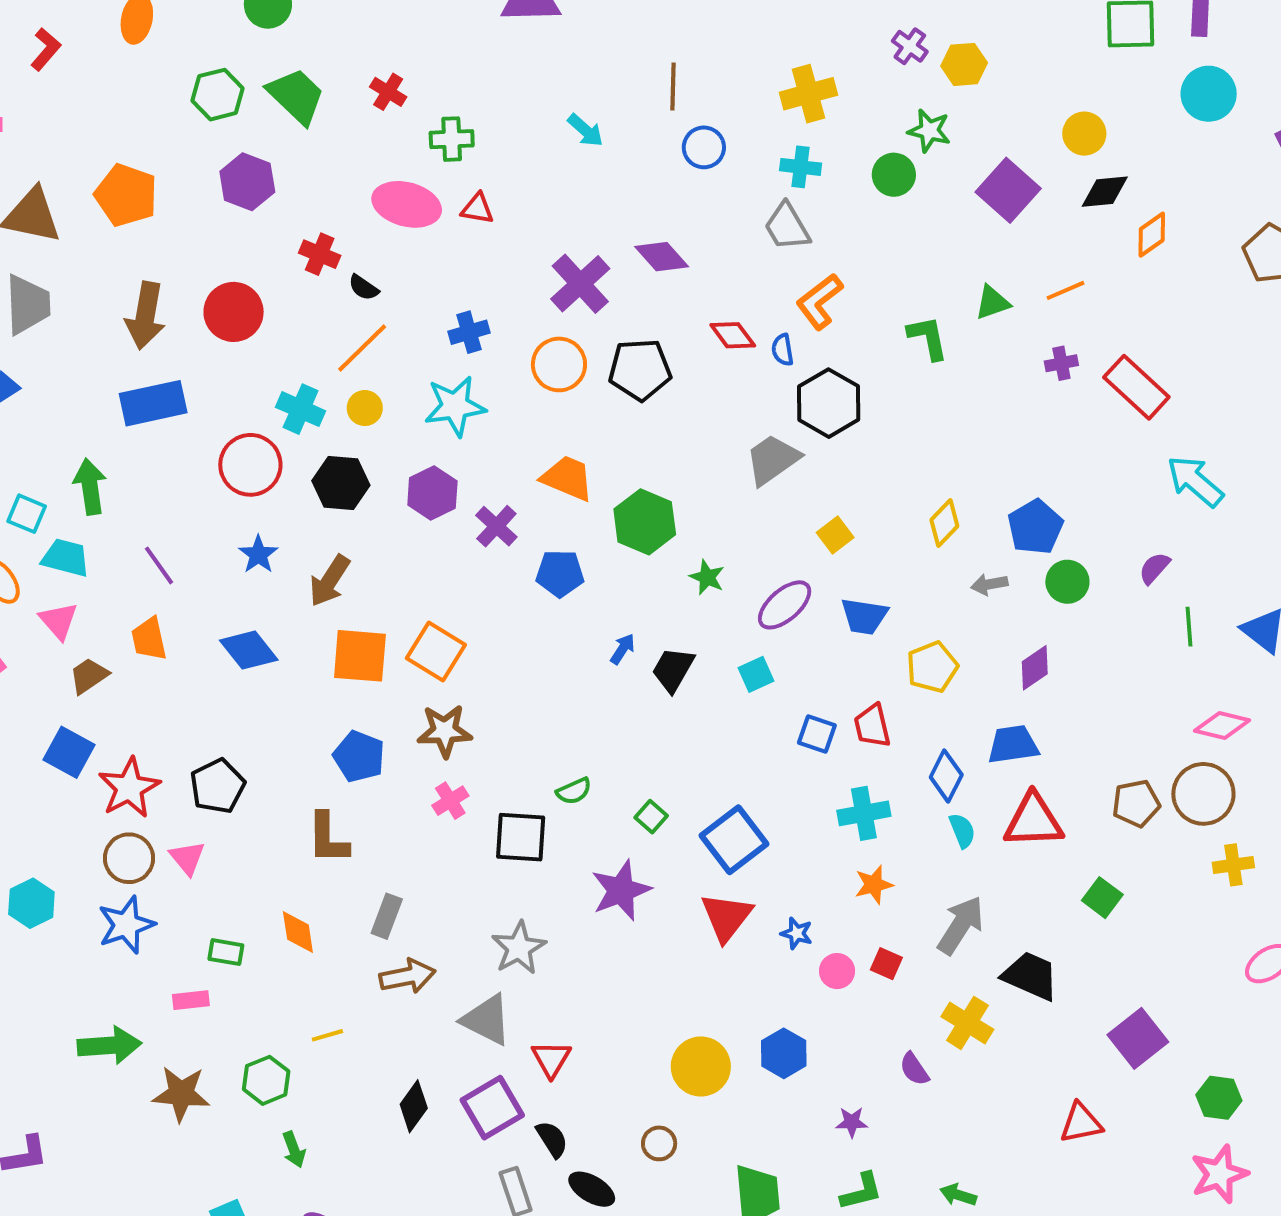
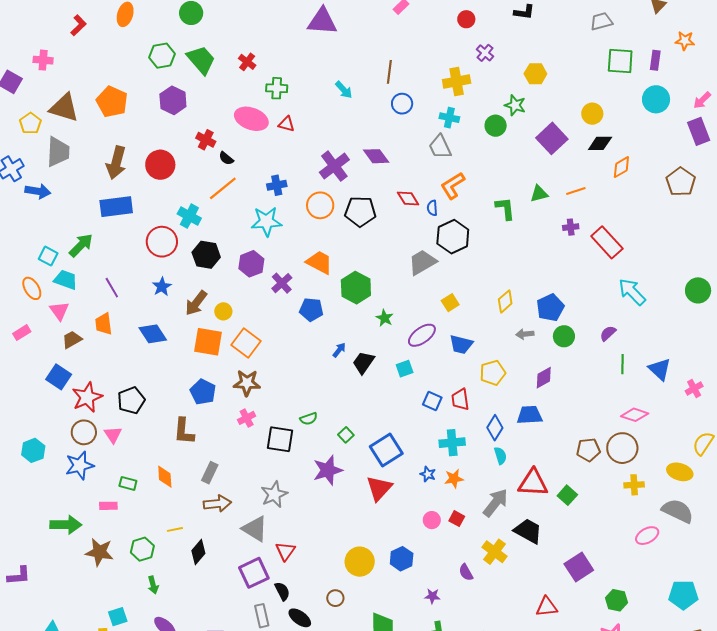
purple cross: (910, 46) -> (485, 53), moved
yellow circle: (365, 408) -> (223, 311), moved
green arrow: (90, 487) -> (81, 245), turned 48
red triangle: (1034, 821) -> (533, 483), moved
blue star: (797, 933) -> (428, 474), moved
black diamond: (414, 1106) -> (198, 552), moved

